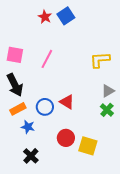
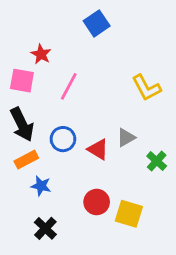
red star: (45, 17) -> (41, 54), moved
yellow L-shape: (100, 60) -> (146, 88), turned -115
gray triangle: (108, 91) -> (126, 138), moved
blue circle: (45, 107) -> (63, 139), moved

